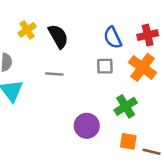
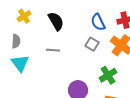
yellow cross: (27, 30) -> (24, 16), moved
gray square: (105, 66) -> (92, 44), turned 32

